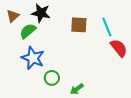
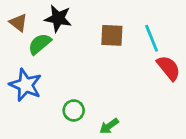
brown triangle: (13, 16) -> (18, 23), turned -40
blue star: (33, 58) -> (25, 85), moved

